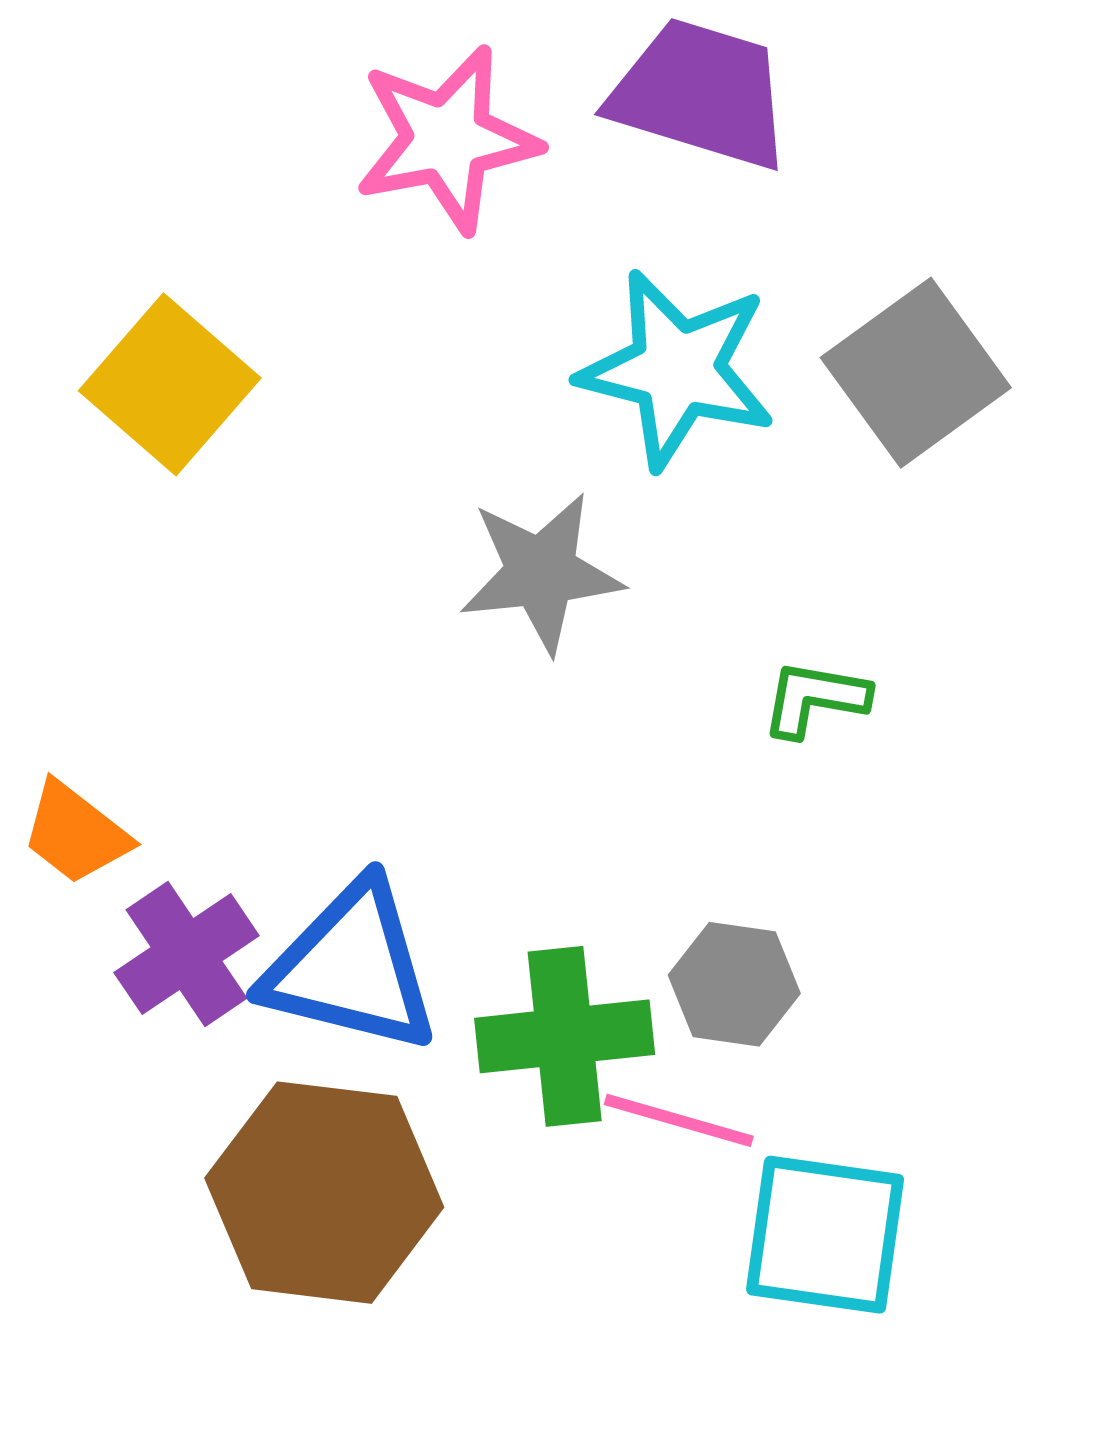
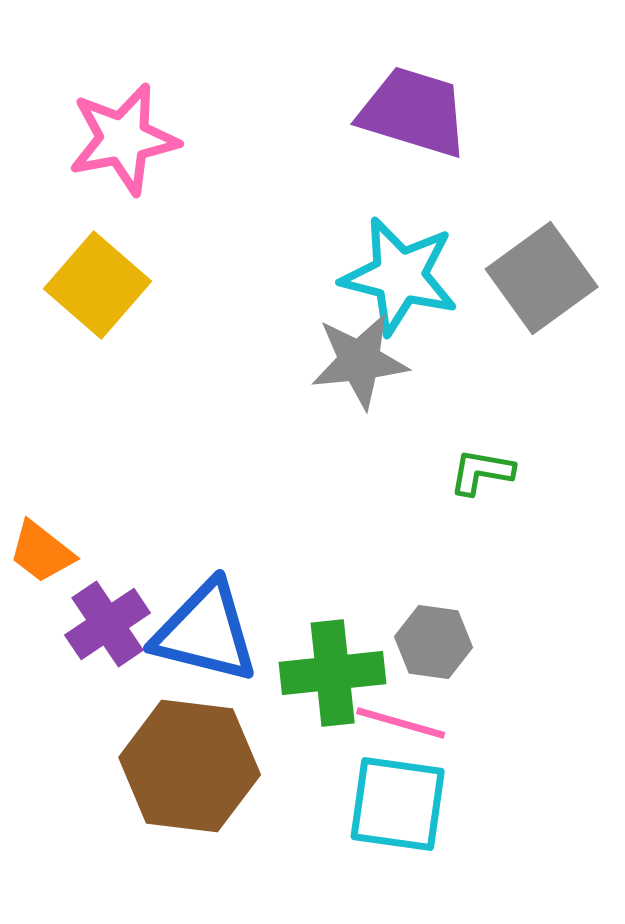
pink star: (447, 139) -> (124, 139), moved
gray star: (541, 573) -> (360, 361), moved
cyan square: (825, 1235) -> (398, 804), moved

